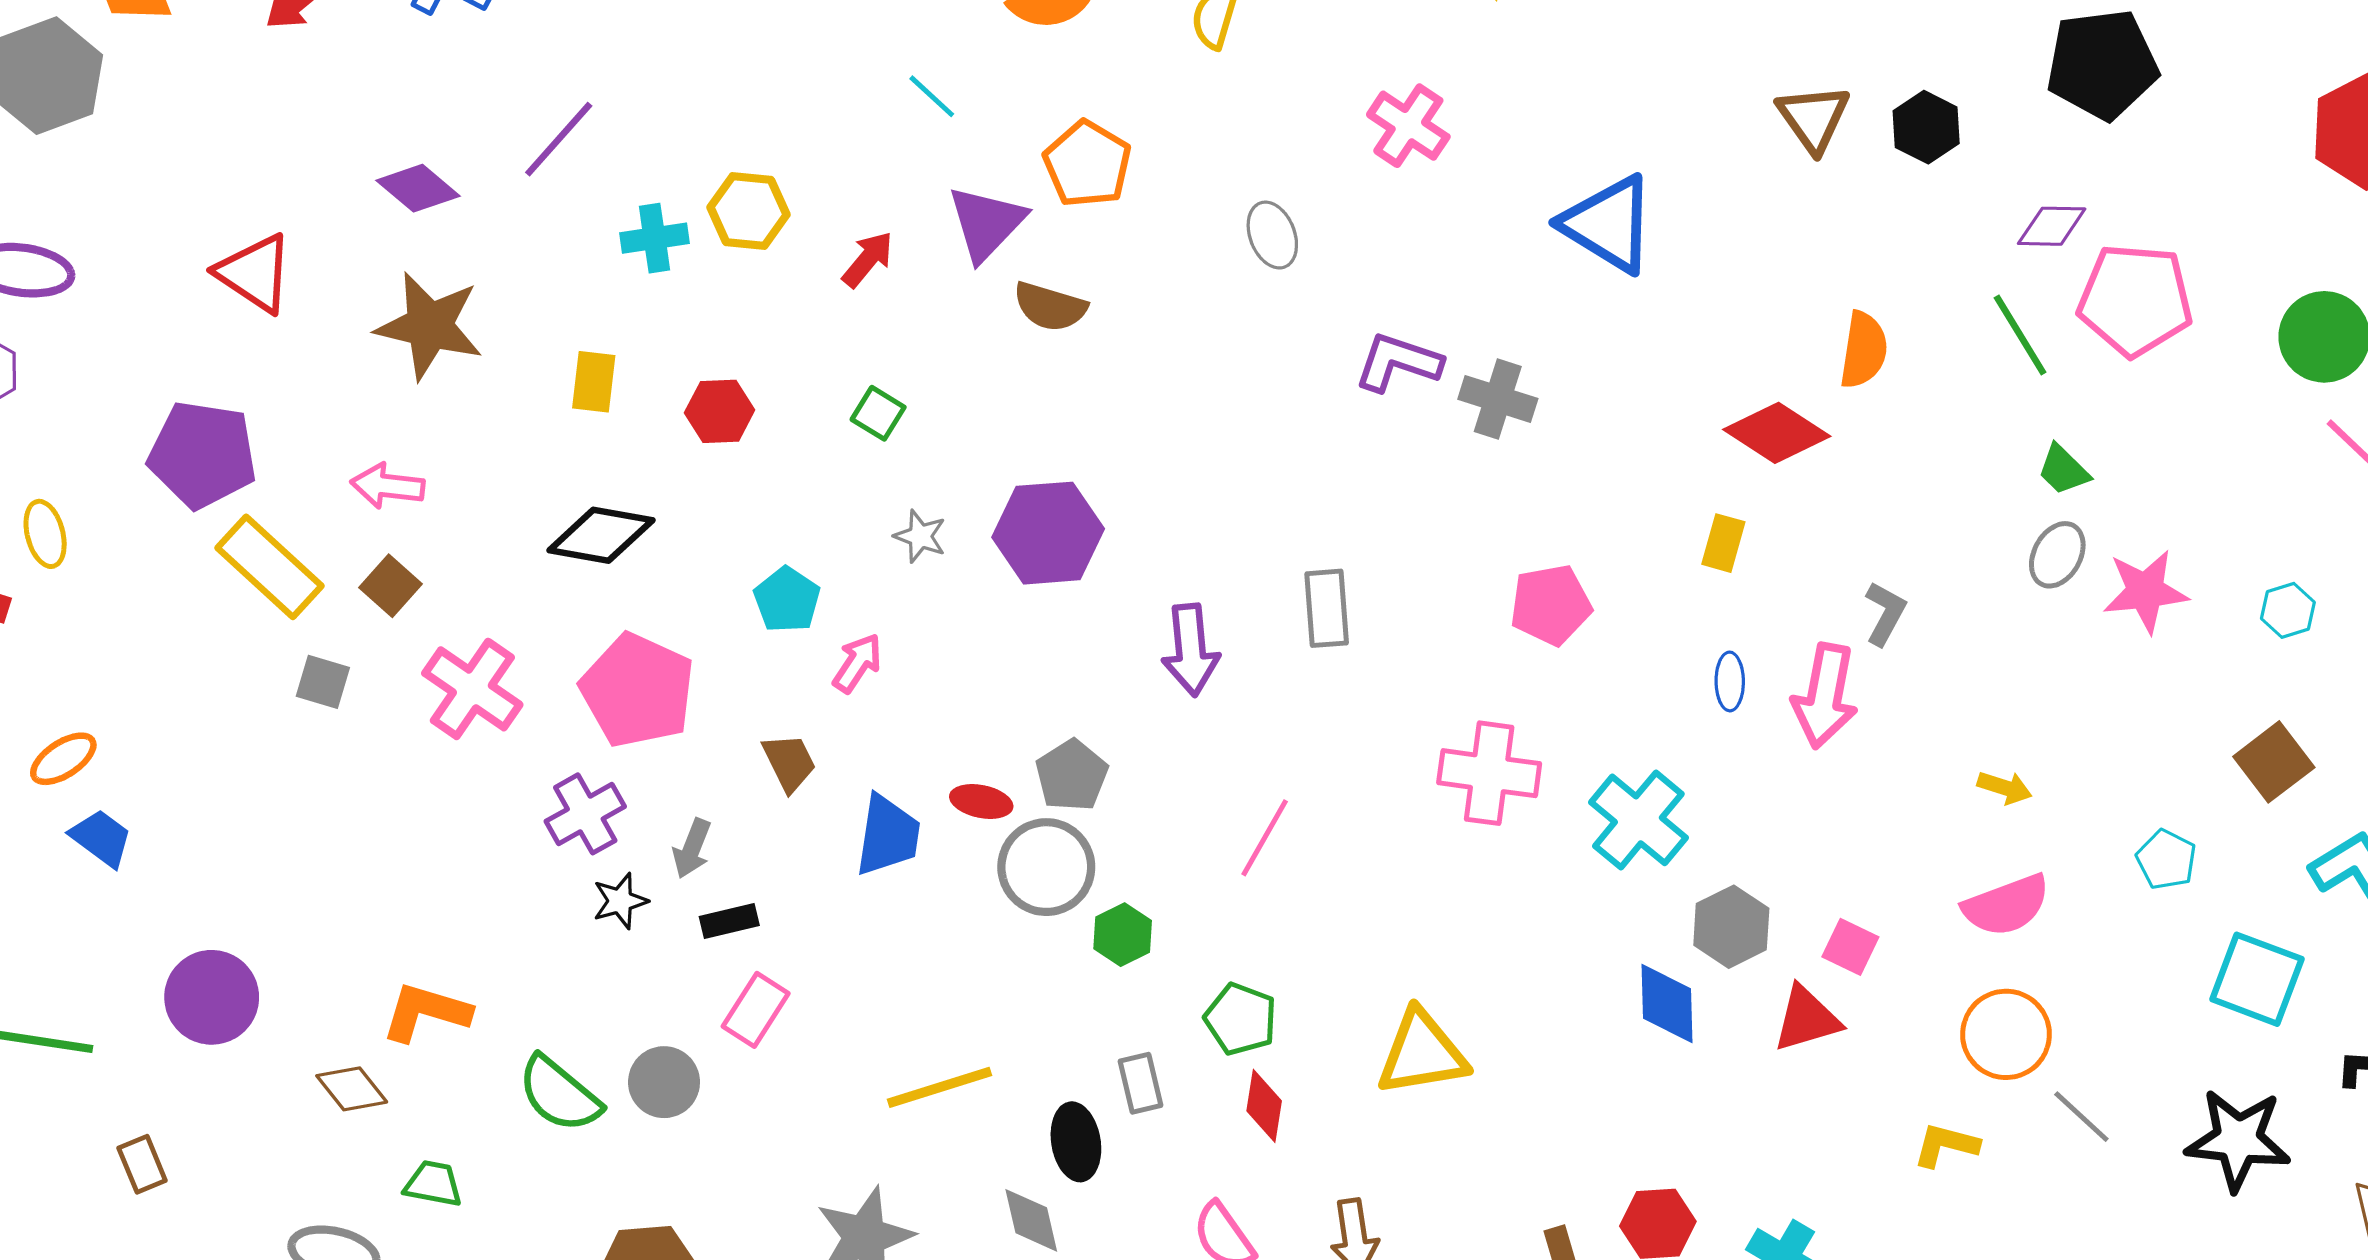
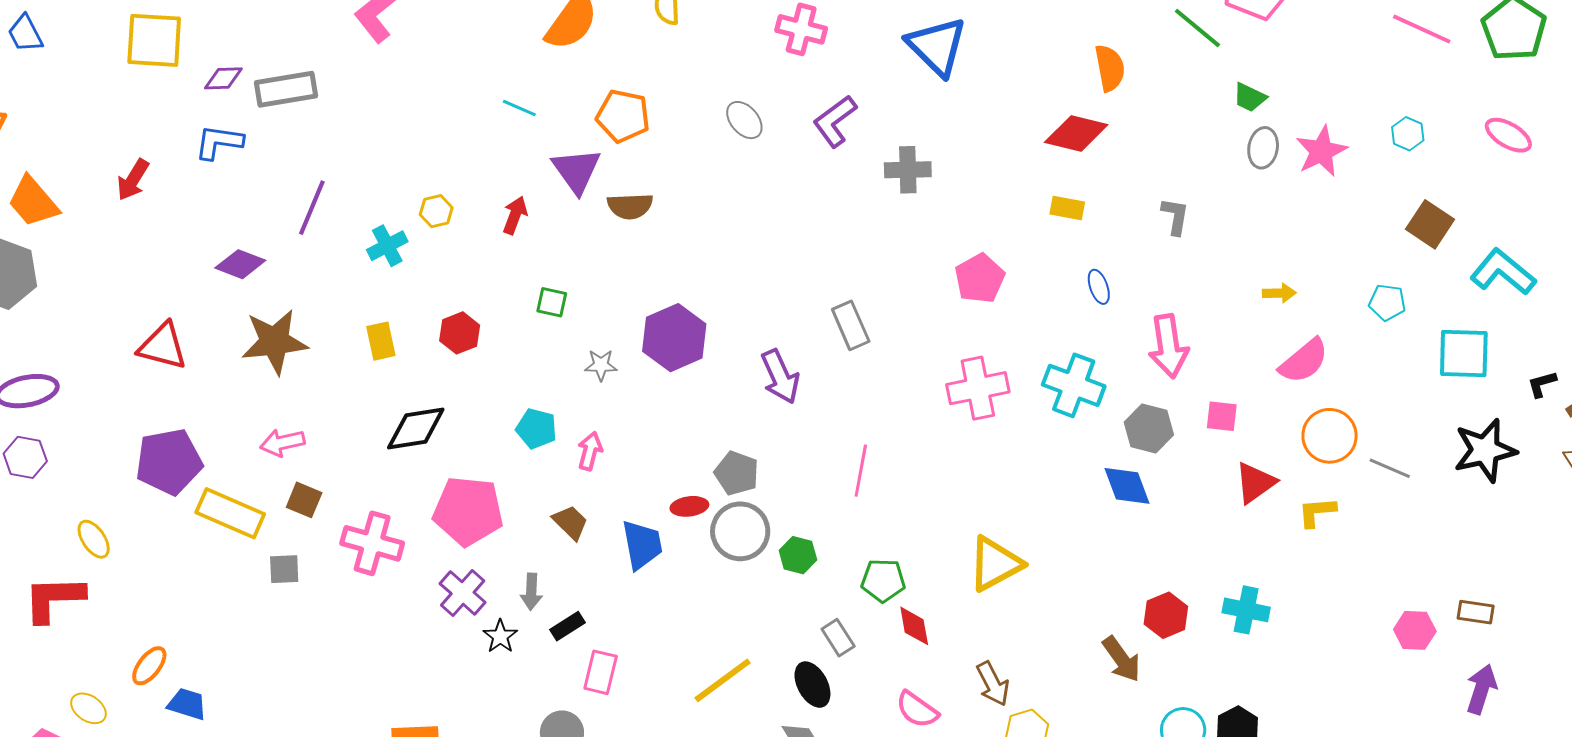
yellow hexagon: (748, 211) -> (436, 211), size x0.7
blue triangle: (1608, 224) -> (937, 46), turned 32
purple L-shape: (1398, 362) -> (835, 121), moved, turned -36
yellow rectangle: (1723, 543) -> (1067, 208), turned -76
pink arrow: (1825, 696) -> (1169, 346), moved
red triangle: (1807, 1019) -> (1255, 483), moved

